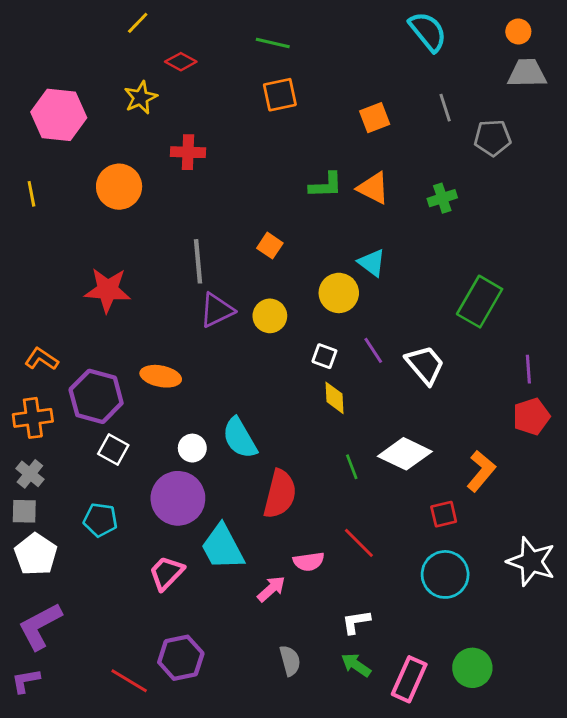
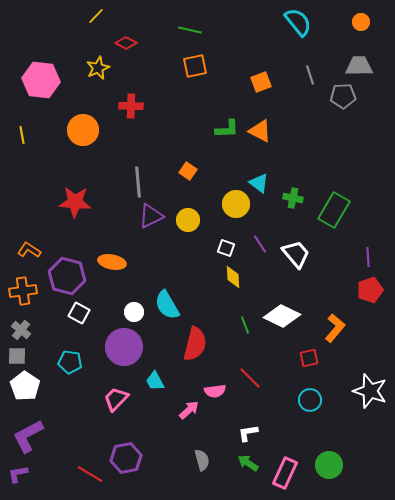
gray trapezoid: (527, 73) -> (359, 66), moved
green cross: (442, 198) -> (293, 198), moved, turned 30
cyan trapezoid: (222, 547) -> (155, 381), size x0.6
cyan circle: (445, 574) -> (310, 400), size x0.7

